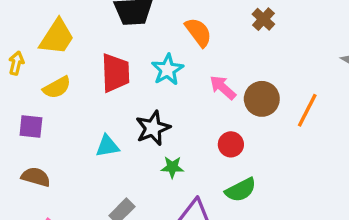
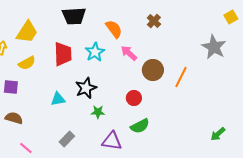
pink arrow: (223, 87) -> (129, 53), moved

